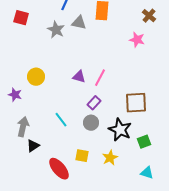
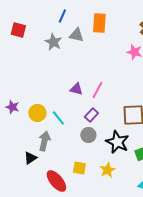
yellow circle: (36, 77) -> (37, 113), moved
cyan line: (61, 120) -> (58, 118), moved
gray arrow: (23, 127) -> (44, 141), moved

